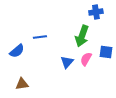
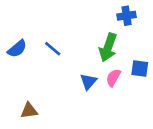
blue line: (40, 37) -> (53, 49), turned 48
blue semicircle: (17, 51) -> (17, 49), moved

